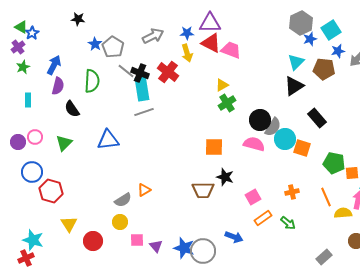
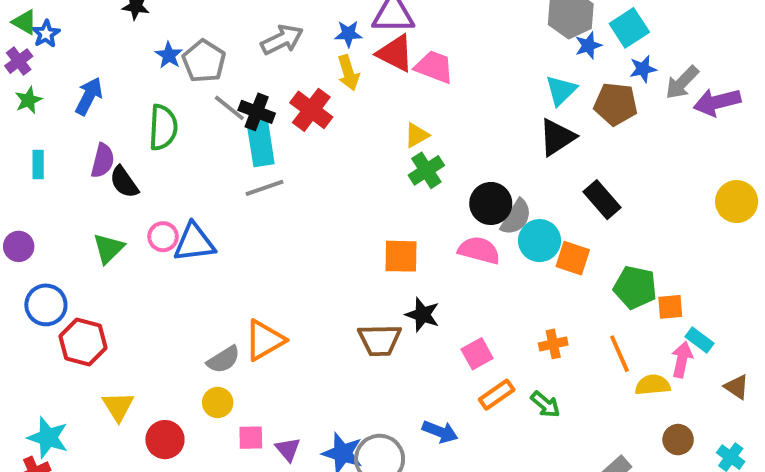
purple semicircle: (58, 86) -> (103, 161), moved
pink circle: (35, 137) -> (163, 237), moved
orange triangle: (144, 190) -> (264, 340), size x1.6

